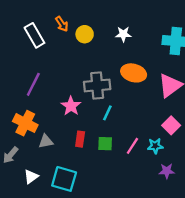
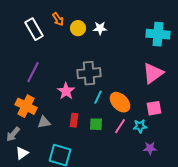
white star: (123, 34) -> (100, 28), moved
orange ellipse: (134, 73) -> (120, 102), moved, turned 30
pink square: (171, 125) -> (154, 108), turned 35
white triangle: (31, 177) -> (22, 153), moved

